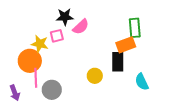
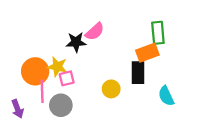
black star: (65, 17) -> (76, 42), moved
pink square: (57, 36) -> (67, 78), moved
yellow star: (40, 44) -> (57, 67), moved

